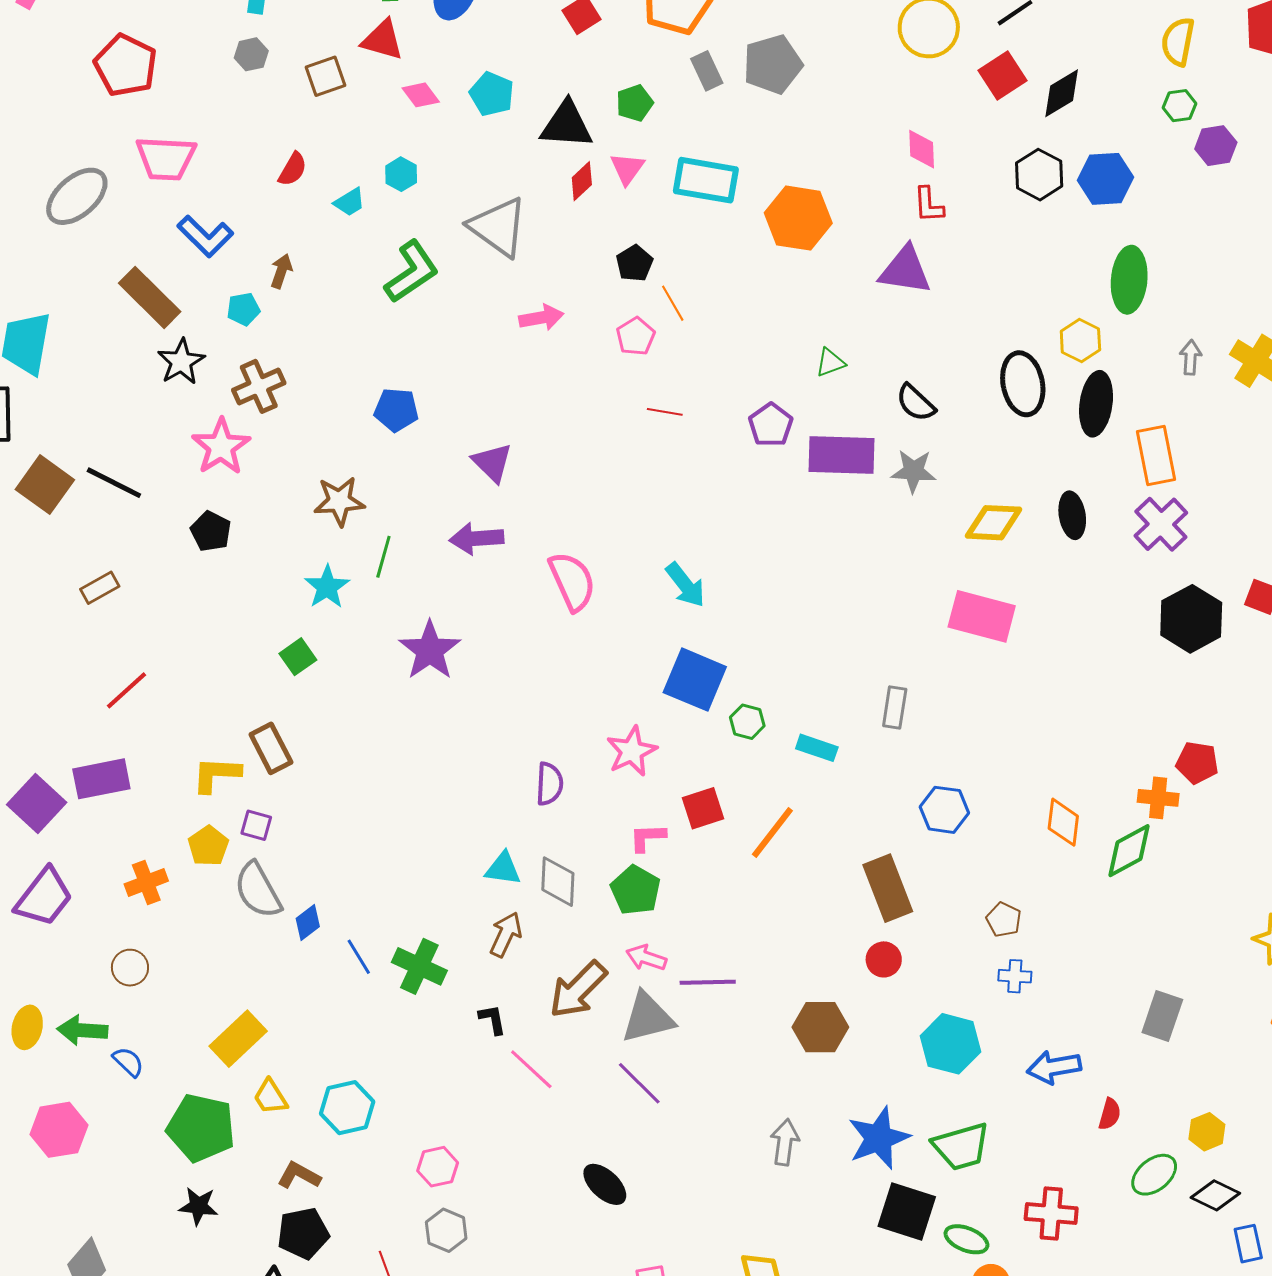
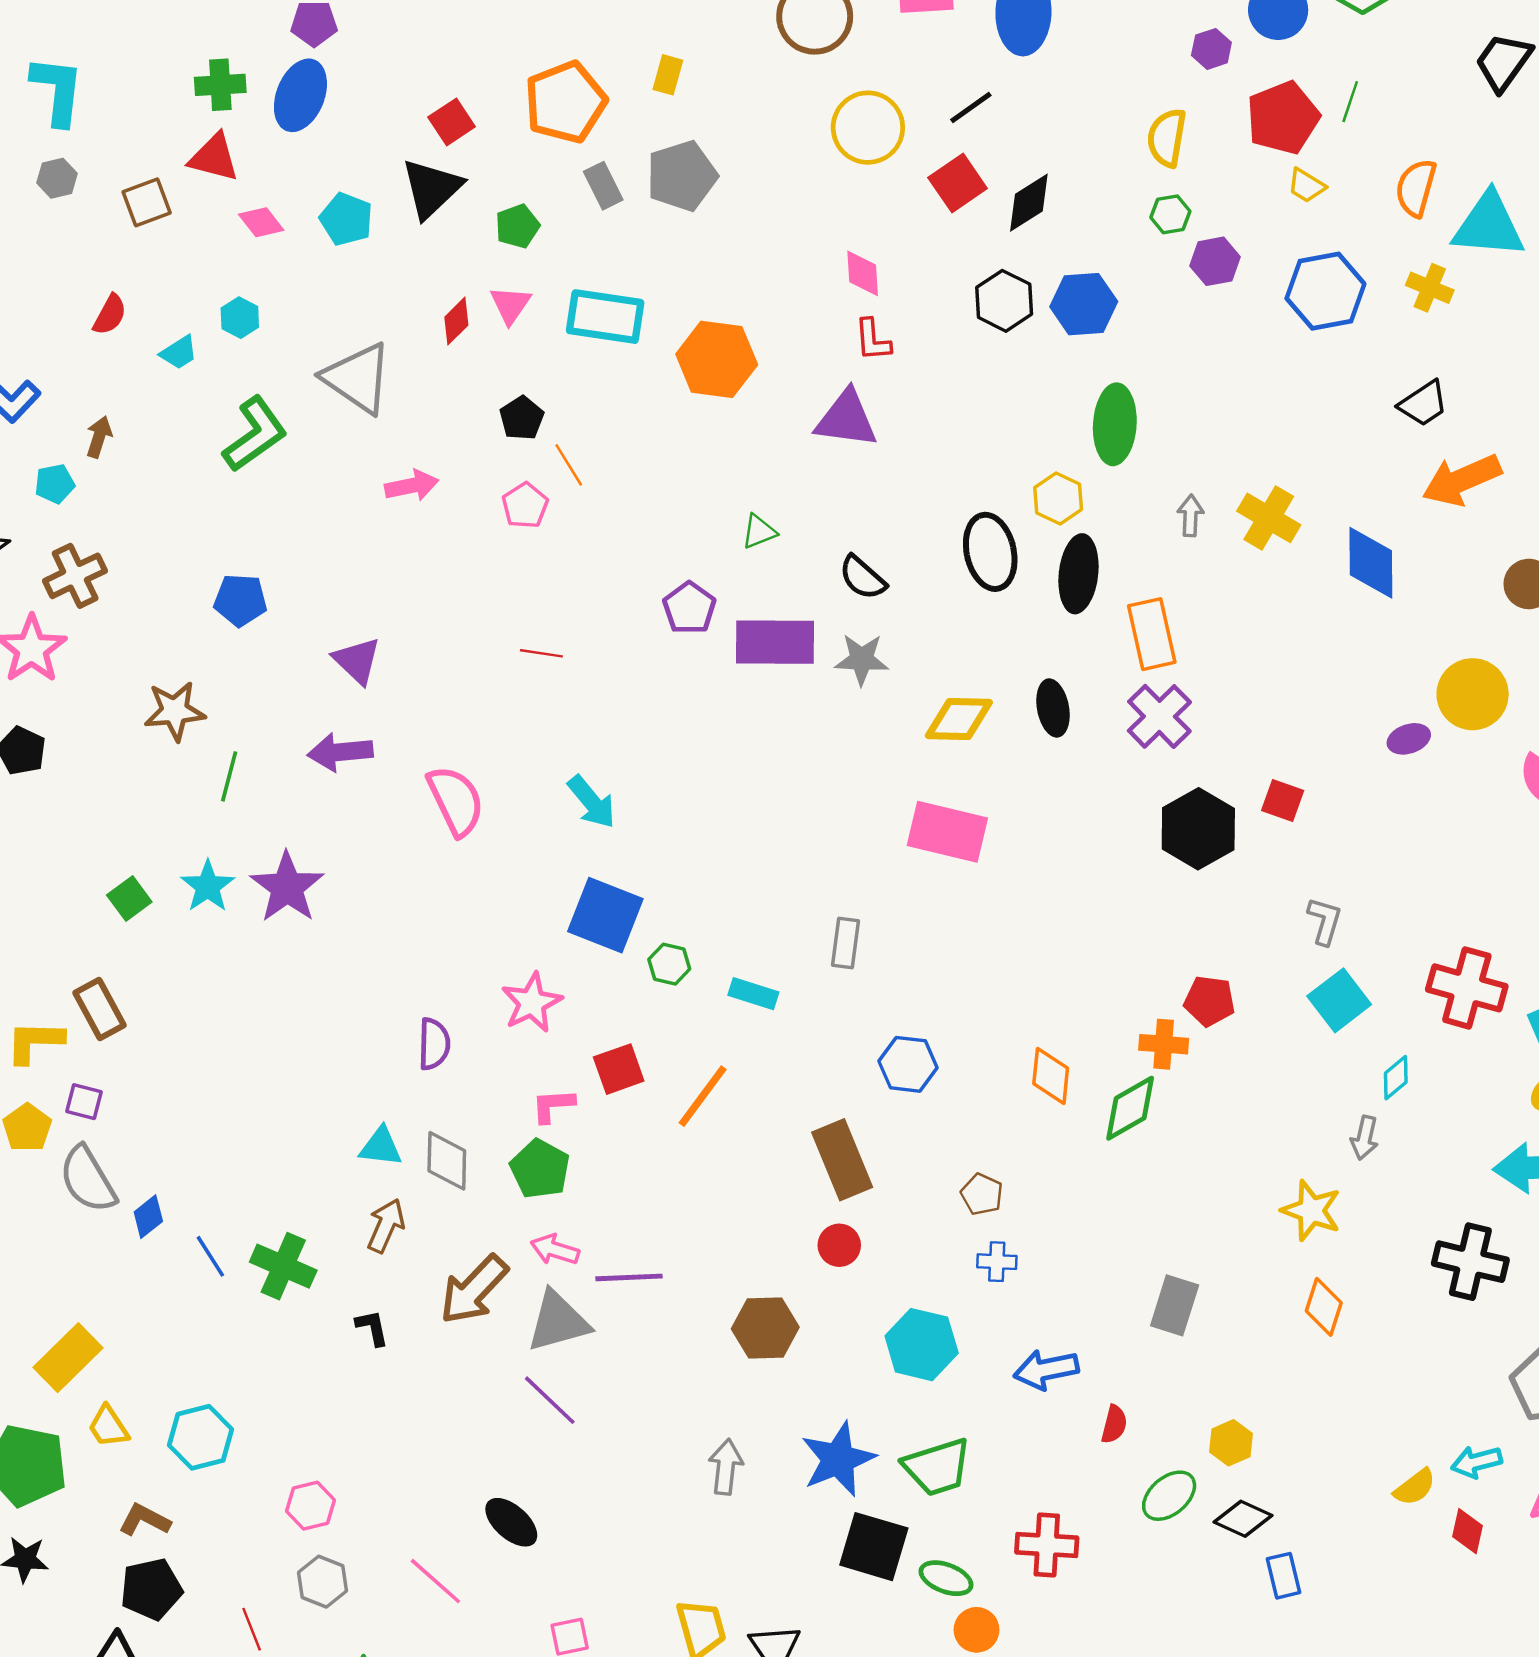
black triangle: (567, 125) -> (432, 188), moved, turned -46
red line: (665, 412) -> (541, 653), moved
cyan star: (327, 587) -> (208, 886), moved
pink line: (531, 1069) -> (435, 1581), moved

